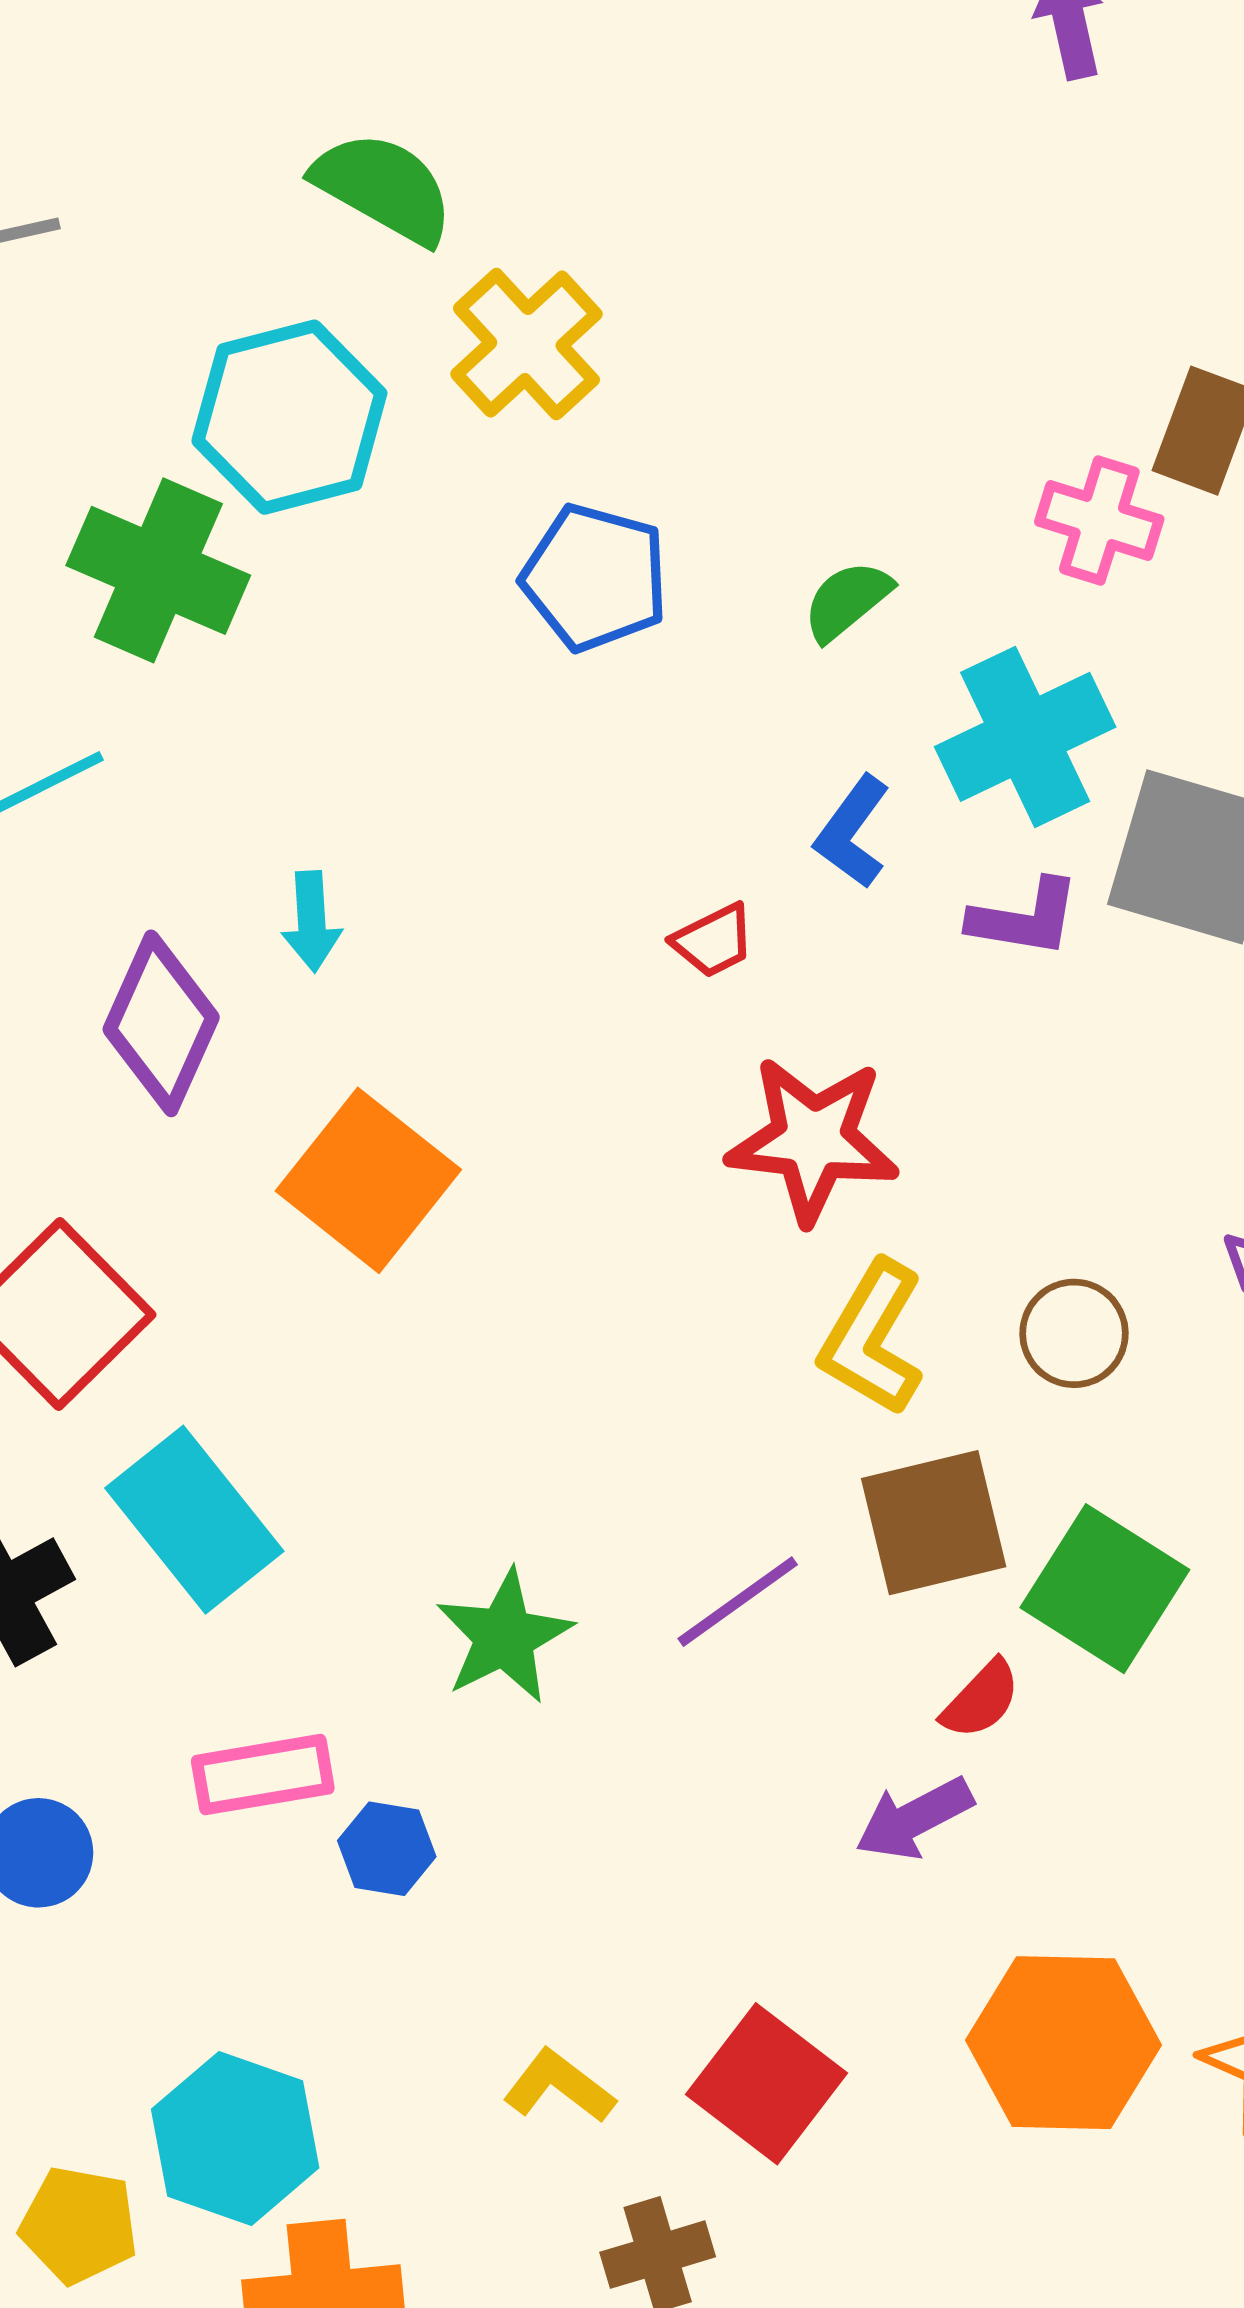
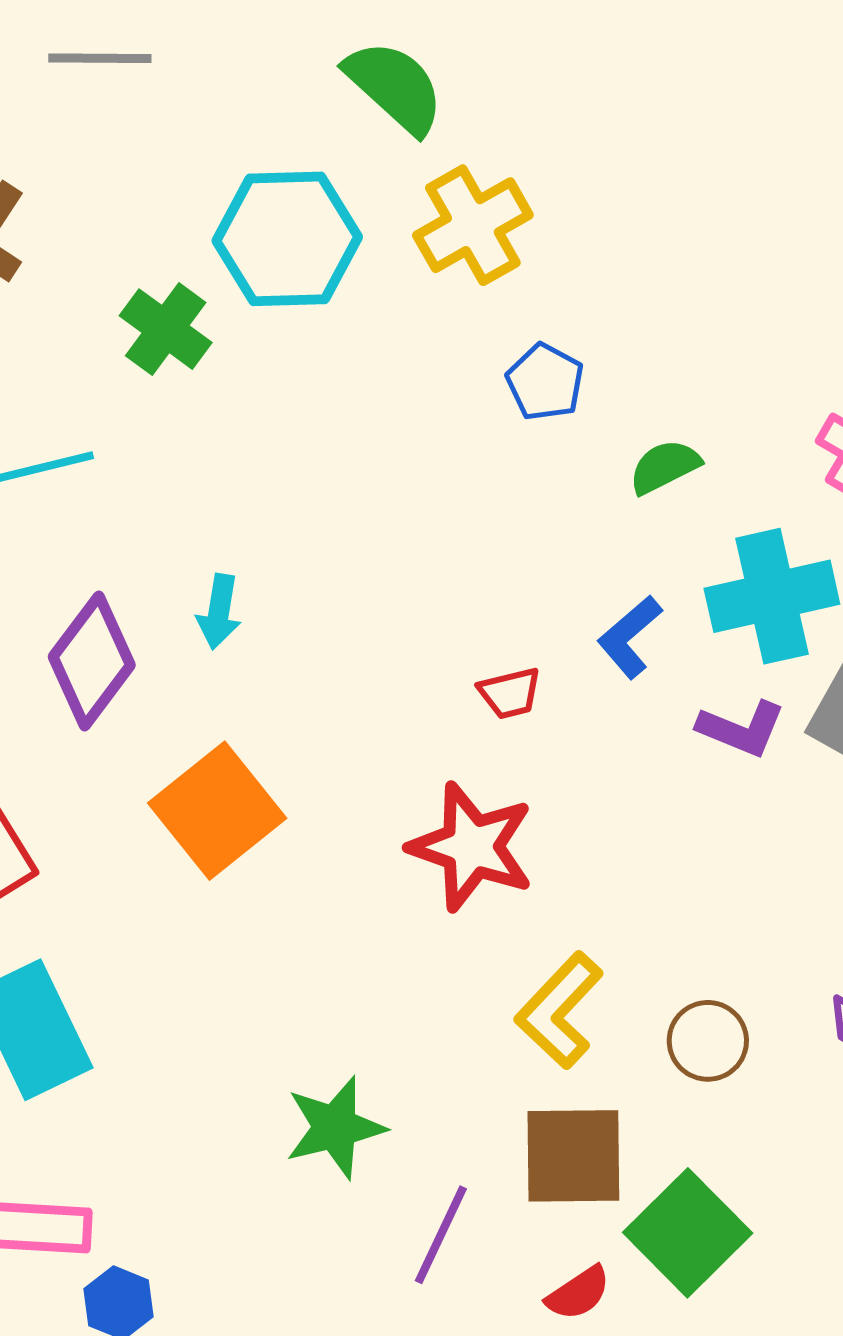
green cross: (158, 570) -> (166, 329), size x0.7
blue pentagon: (595, 578) -> (545, 382), moved, size x0.7
red star: (813, 1140) -> (472, 847), moved
purple line: (738, 1602) -> (441, 1235), moved, turned -42
green star: (504, 1637) -> (335, 1127), moved

